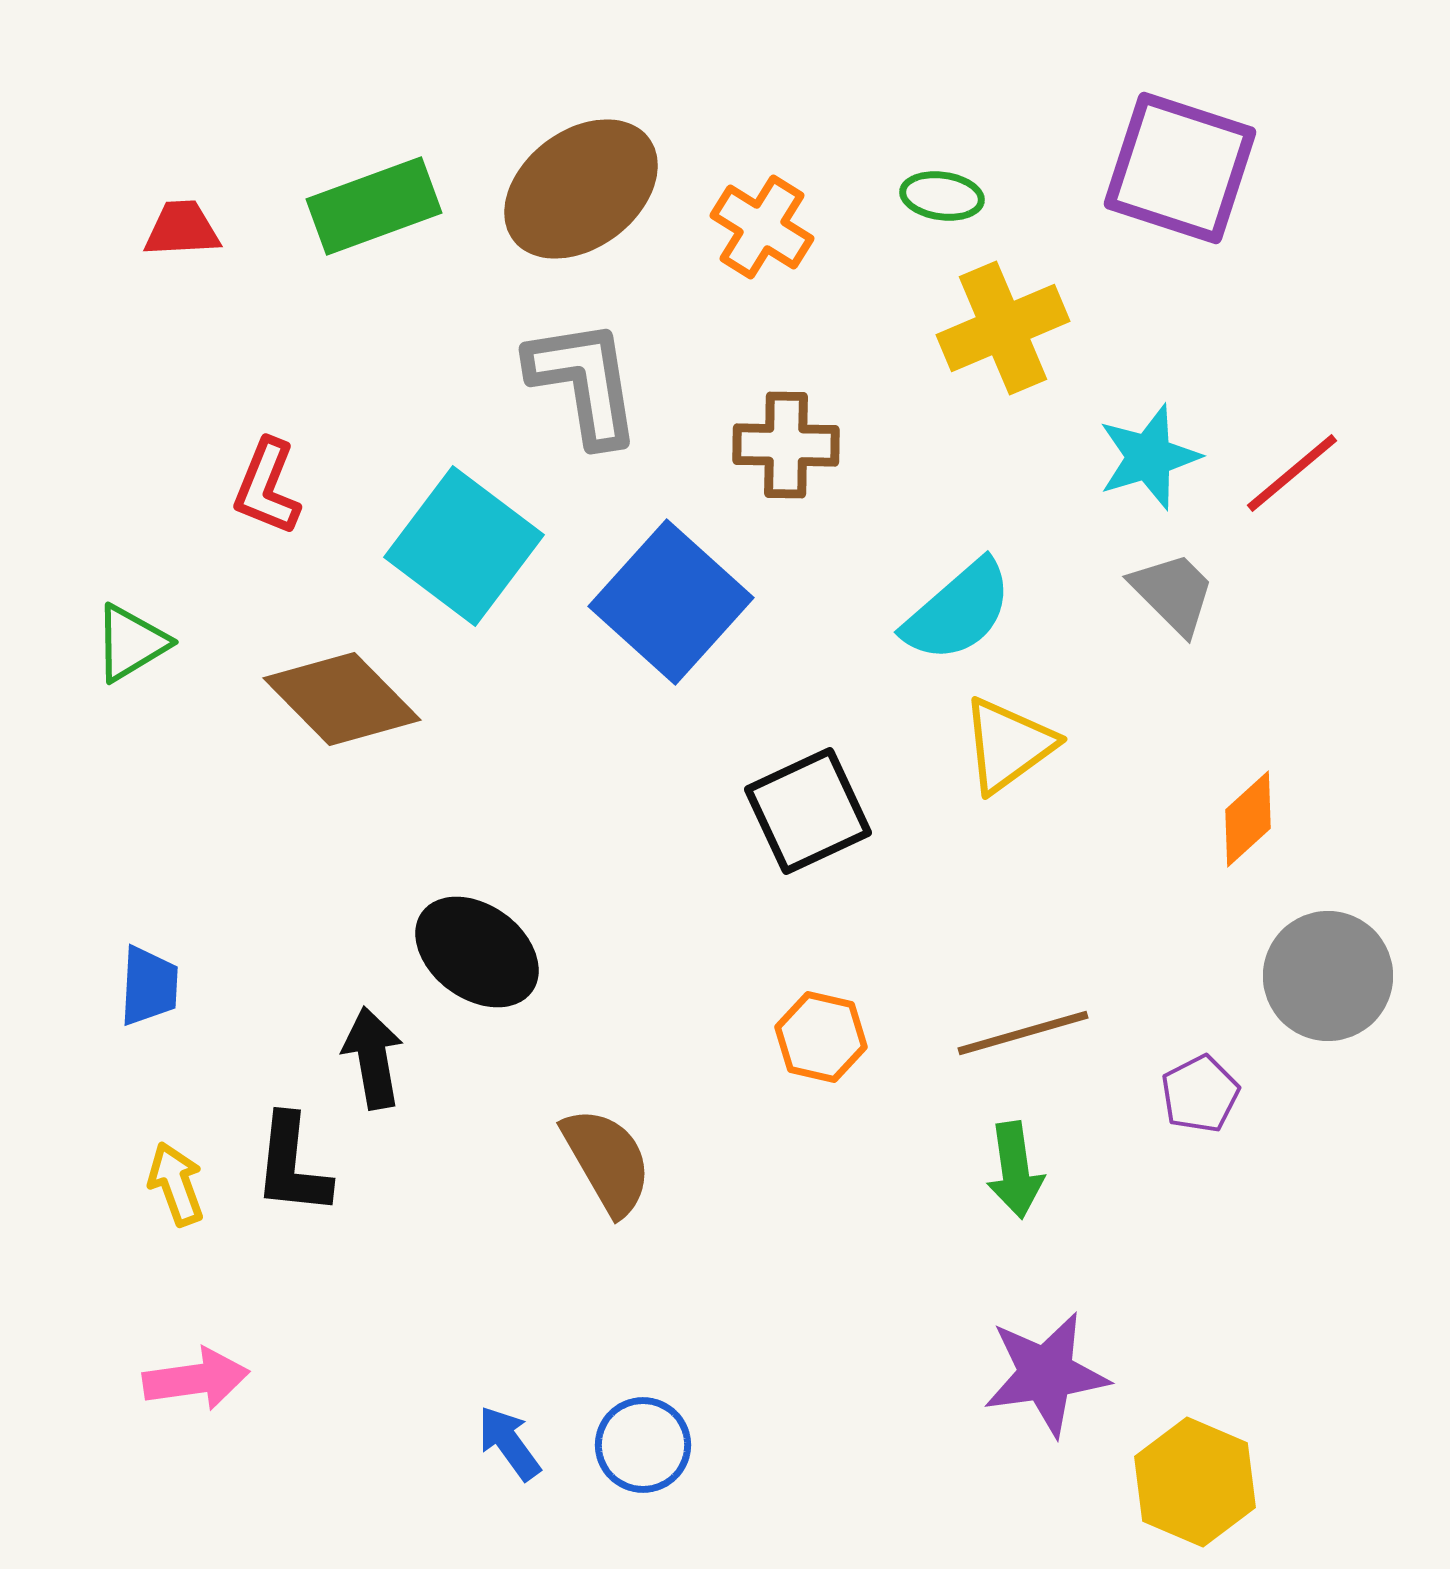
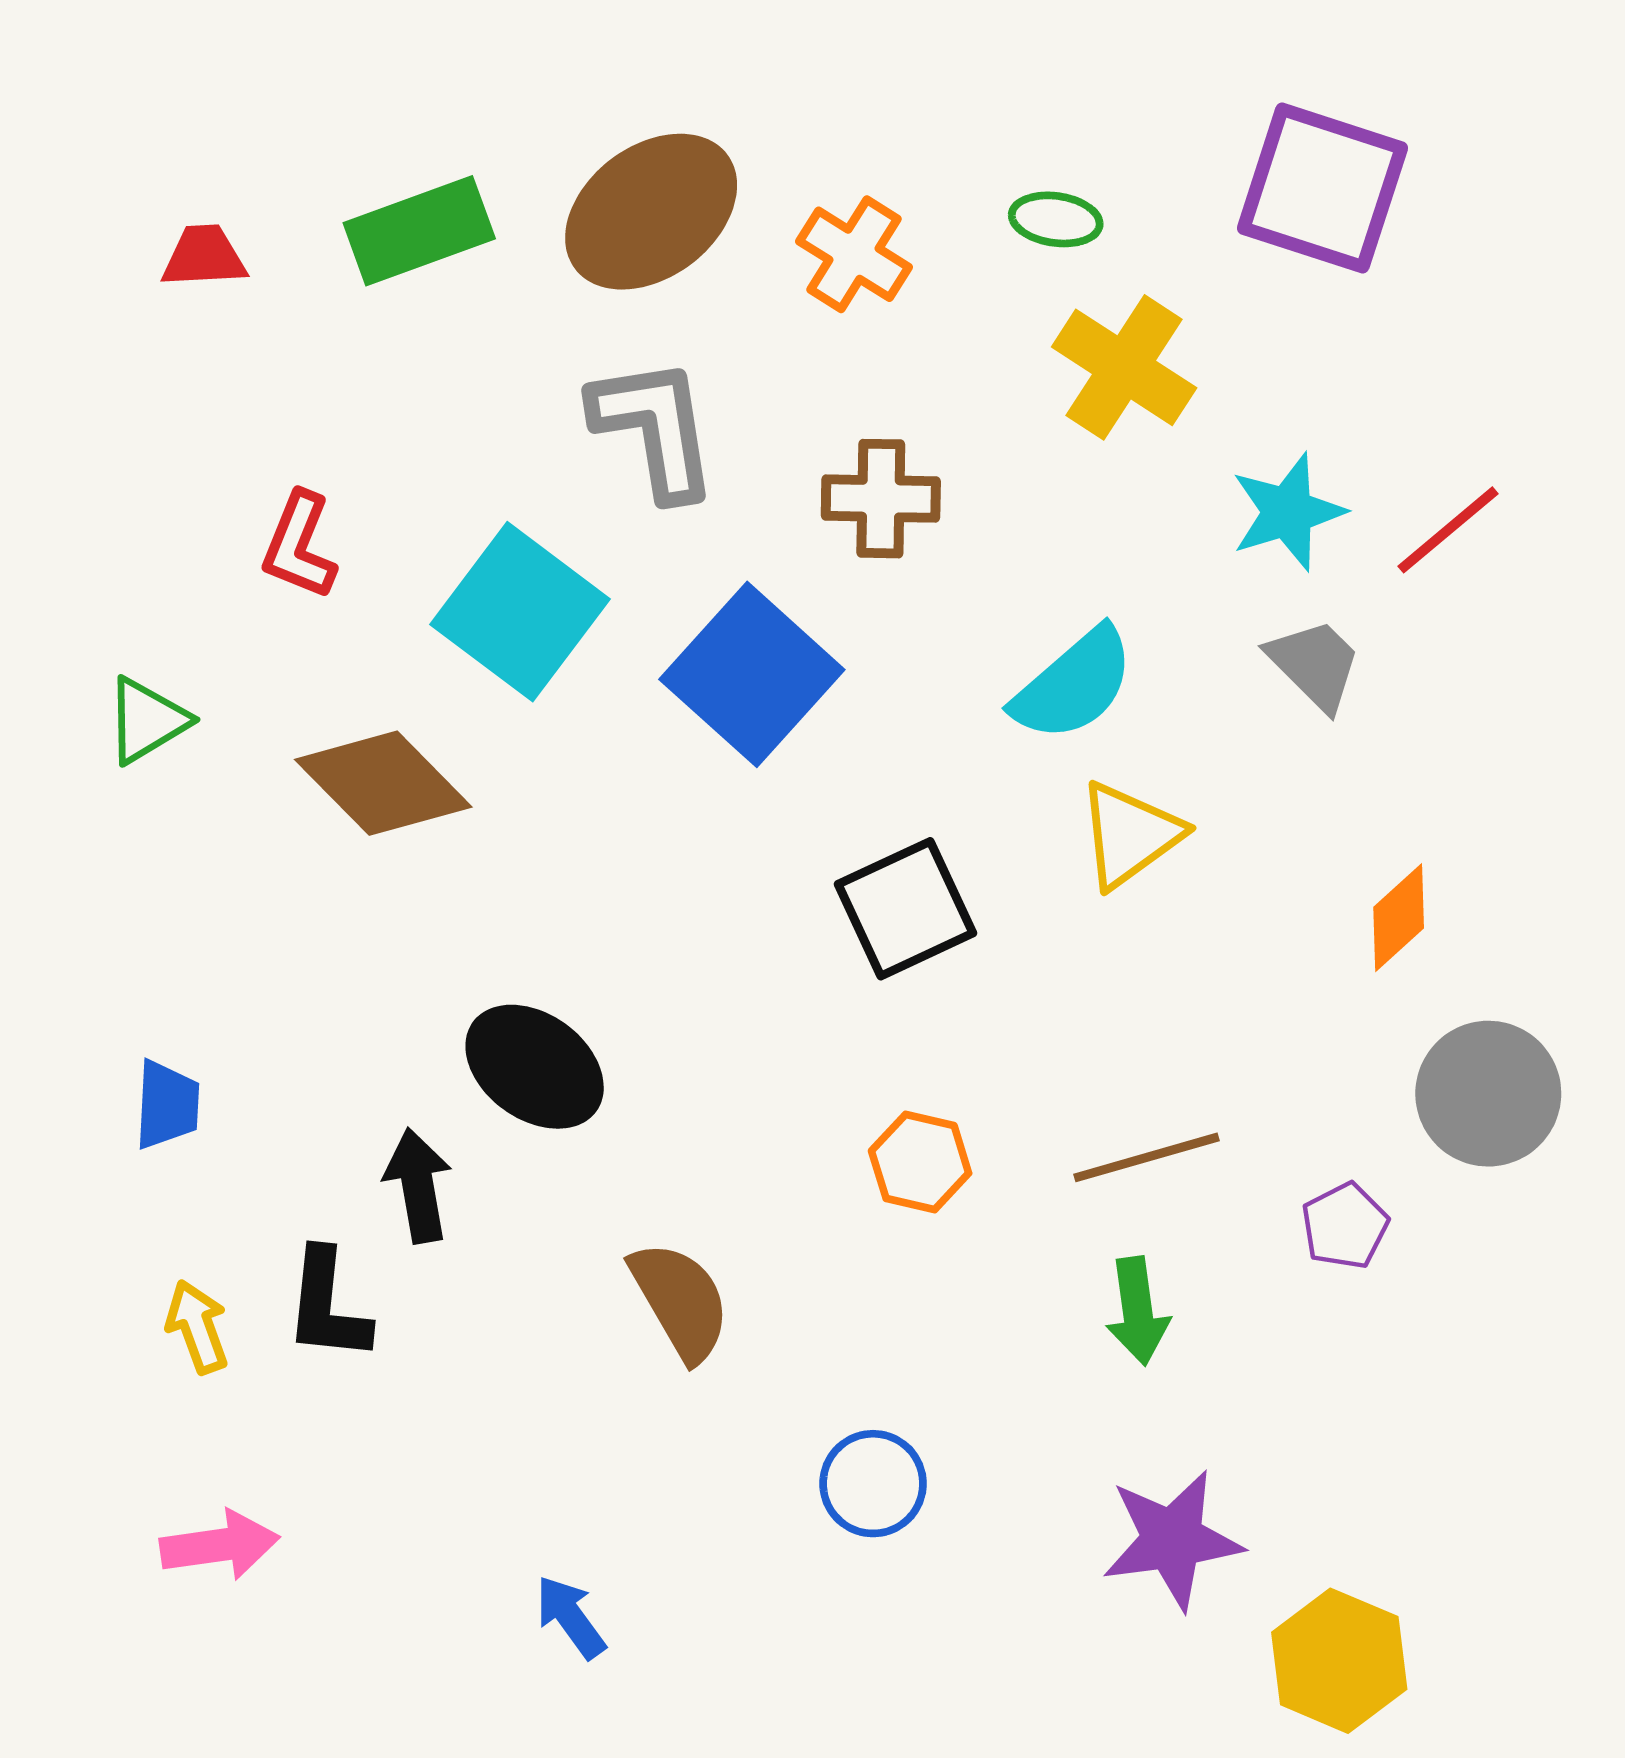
yellow cross: (1003, 328) -> (1124, 367), turned -34
blue circle: (643, 1445) -> (873, 1484), moved

